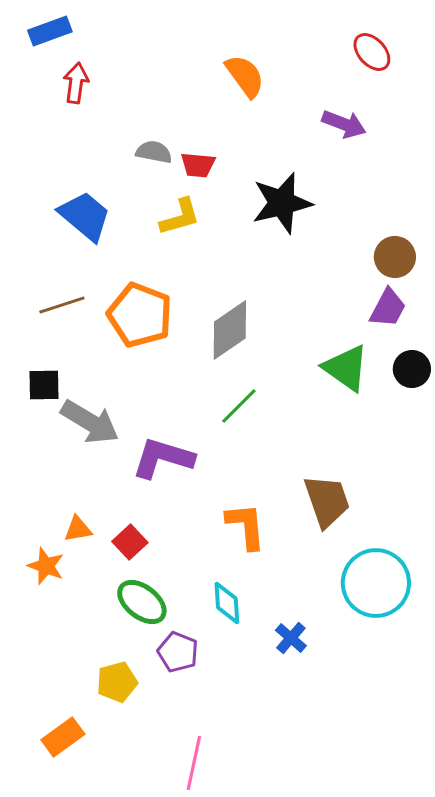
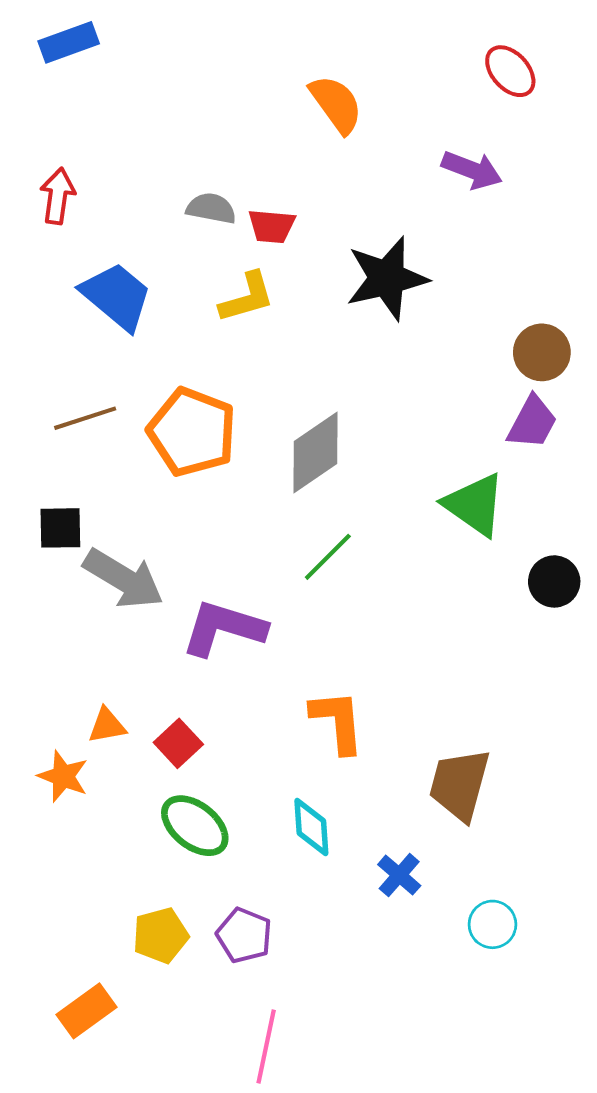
red arrow: (76, 83) -> (58, 196), moved
black circle: (412, 369) -> (554, 581), moved
brown trapezoid: (327, 501) -> (460, 785), moved, turned -146
cyan circle: (376, 583) -> (492, 924), moved, size x0.5
purple pentagon: (178, 652) -> (244, 935), moved

